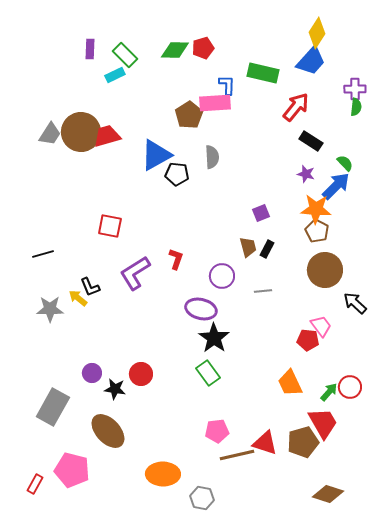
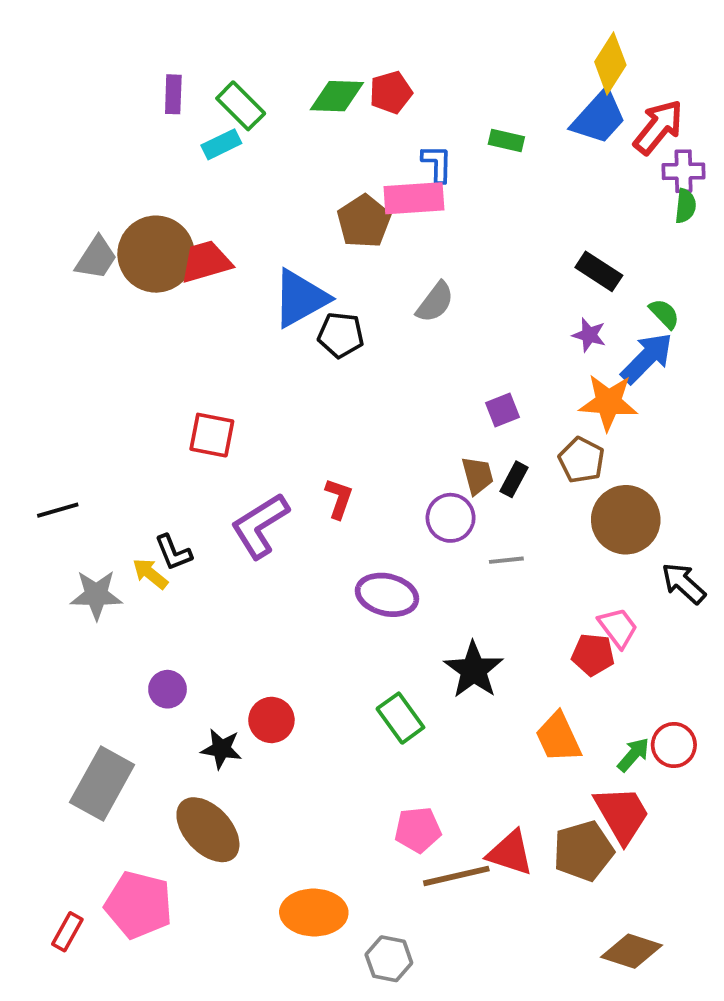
green rectangle: (263, 73) -> (506, 140), size x0.6
red arrow: (296, 107) -> (658, 127), moved
gray semicircle: (212, 157) -> (435, 302), moved, turned 40
brown pentagon: (317, 231) -> (581, 460), moved
black line: (43, 254) -> (58, 510), moved
purple circle: (222, 276) -> (451, 518), moved
black star: (214, 338) -> (474, 670), moved
purple circle: (92, 373) -> (168, 689), moved

